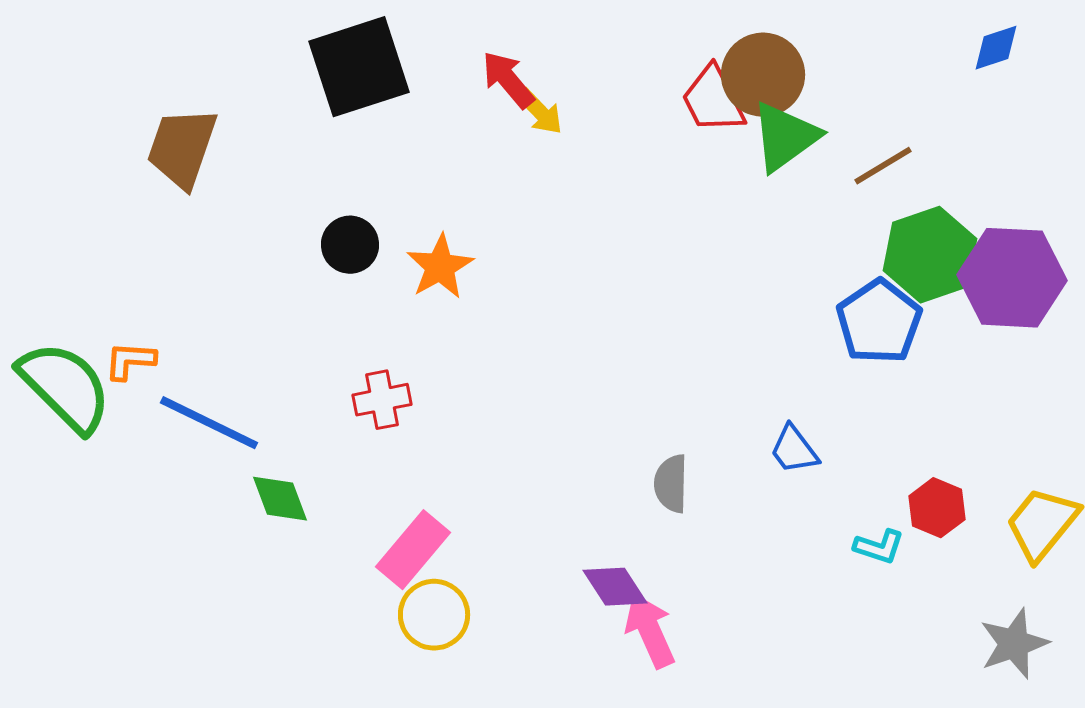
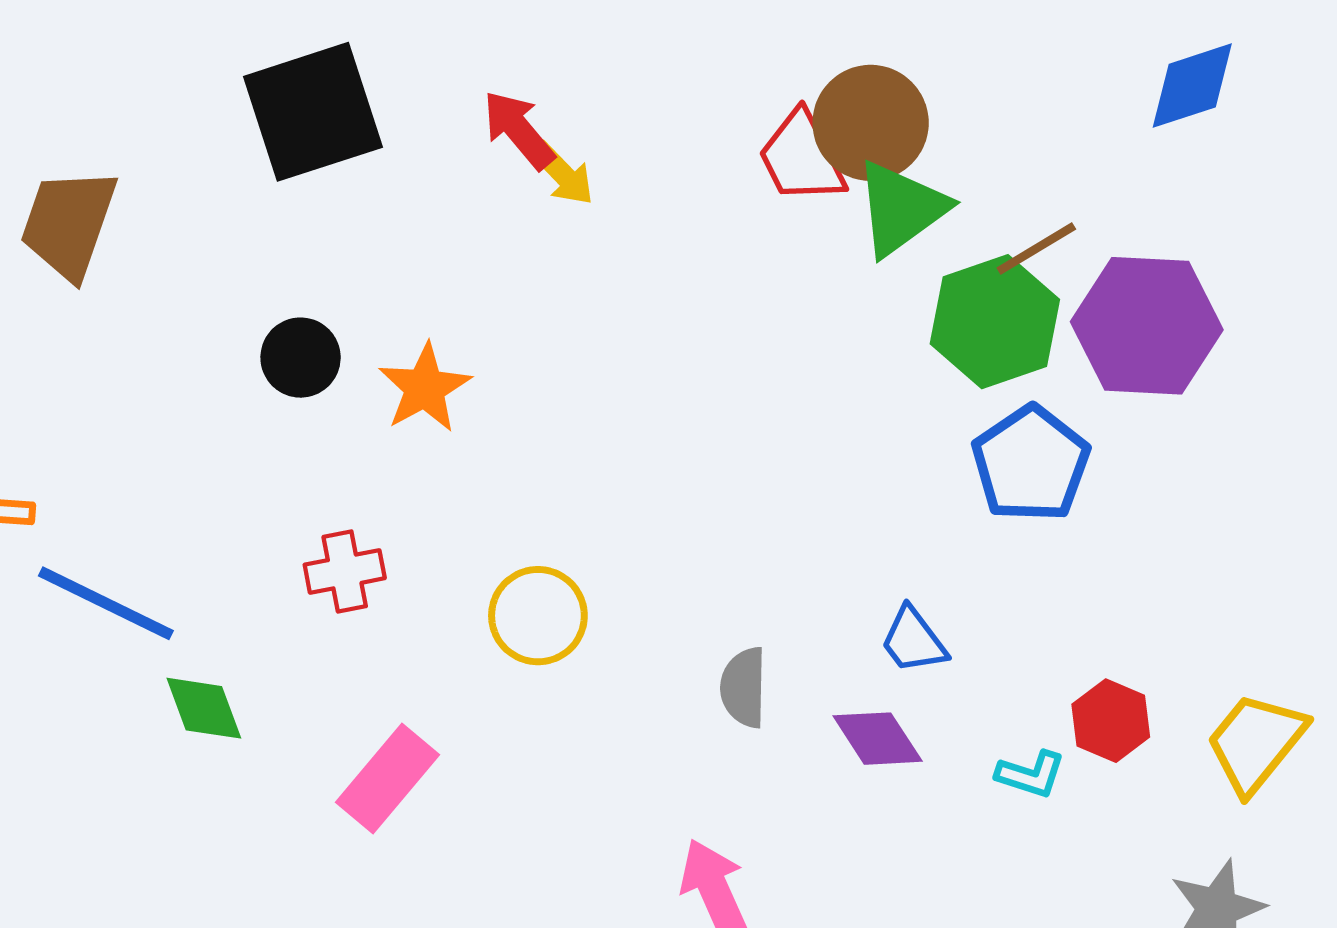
blue diamond: (996, 48) -> (1192, 86), size x1.4
green hexagon: (930, 255) -> (995, 322), moved
purple hexagon: (1012, 278) -> (1147, 326), moved
purple diamond: (615, 587) -> (878, 739), moved
yellow circle: (434, 615) -> (538, 616), moved

